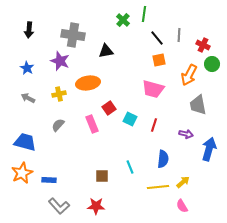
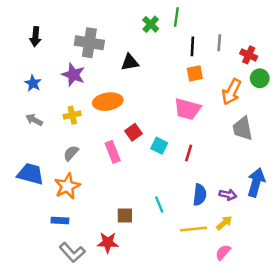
black line: (157, 38) -> (192, 46), turned 42
purple arrow: (186, 134) -> (228, 195), moved
orange star: (22, 173) -> (67, 186), moved
red star: (96, 206) -> (108, 243), moved
pink semicircle: (182, 206) -> (223, 252), turned 72

